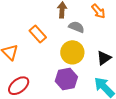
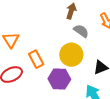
orange rectangle: (38, 34) -> (36, 59), moved

